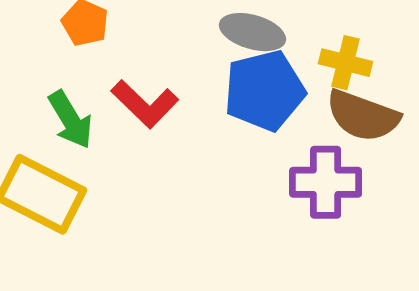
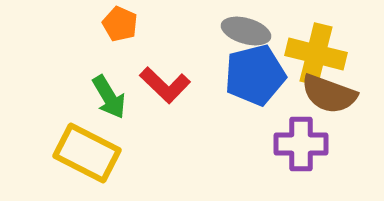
yellow cross: (346, 63) -> (316, 54), size x1.5

